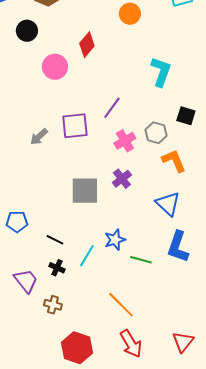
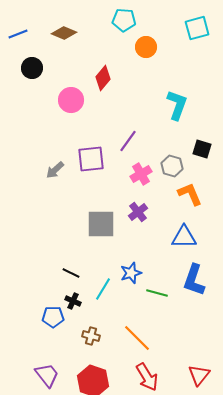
black circle: (27, 31) -> (32, 68), moved
blue triangle: (168, 204) -> (184, 237), turned -44
blue pentagon: (17, 222) -> (53, 317), moved
purple trapezoid: (26, 281) -> (47, 375), moved
brown cross: (53, 305) -> (91, 336), moved

